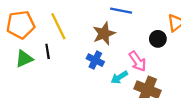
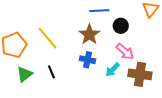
black circle: (158, 39) -> (121, 26), moved
black line: (48, 51) -> (51, 72), moved

